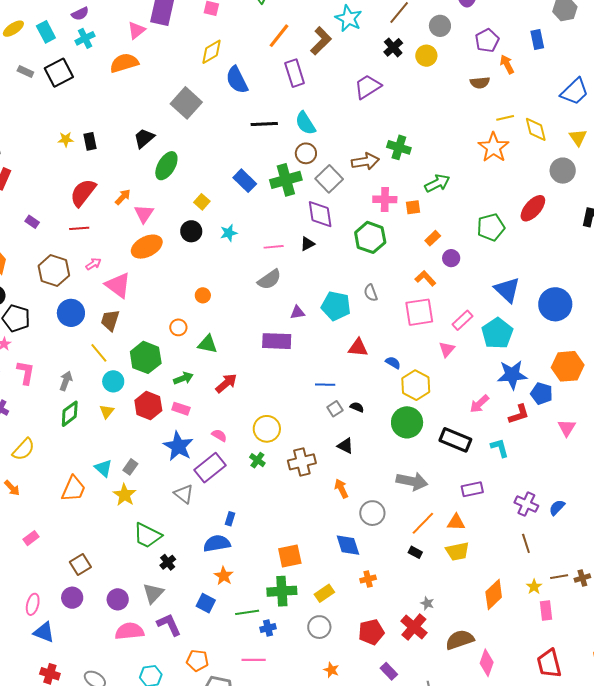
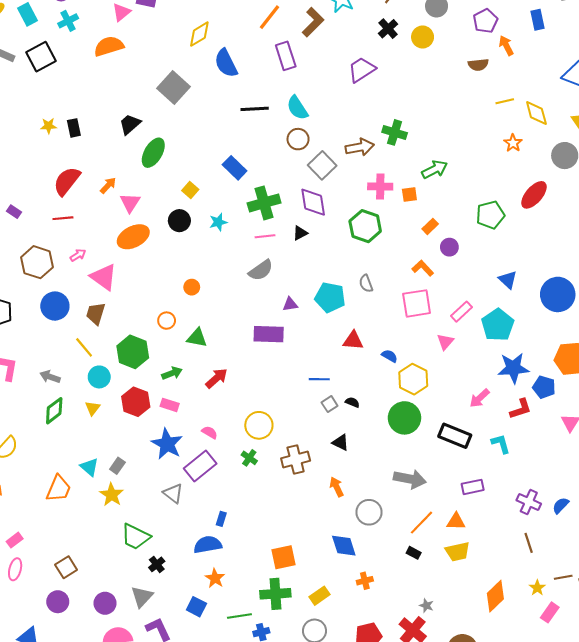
orange star: (494, 147) -> (513, 143), moved, size x0.6
green cross: (286, 180) -> (264, 203), moved
blue triangle: (507, 290) -> (508, 280), size x0.7
gray arrow: (66, 381) -> (50, 377), turned -90
pink ellipse: (33, 604) -> (15, 569), moved
pink rectangle: (546, 610) -> (550, 612), turned 42

